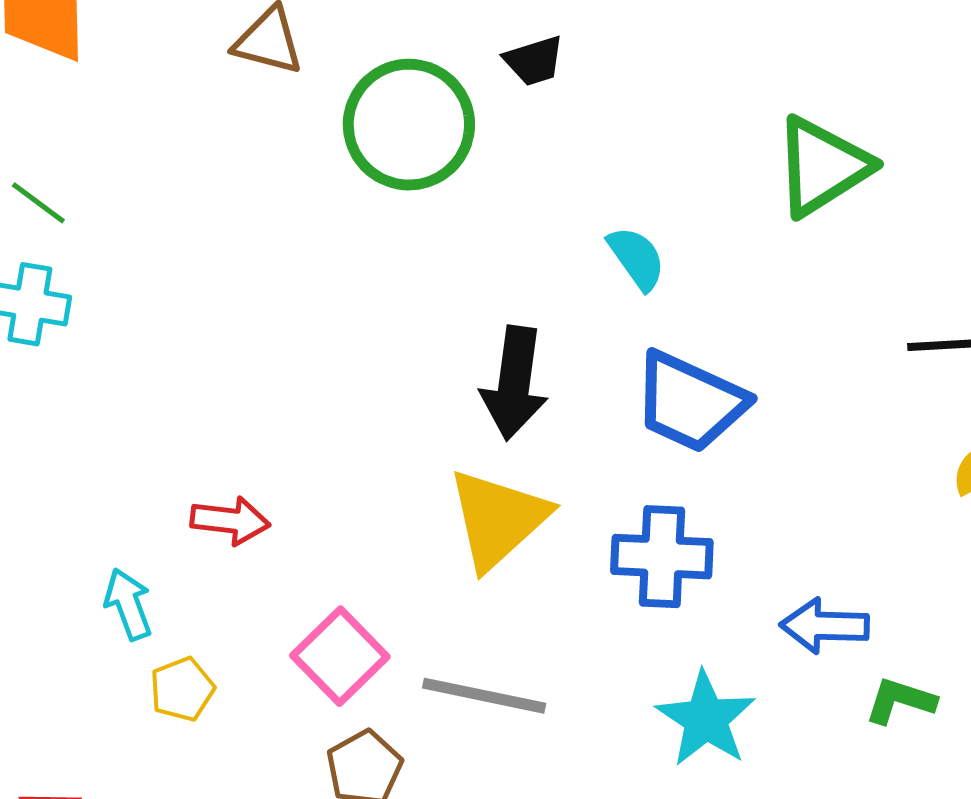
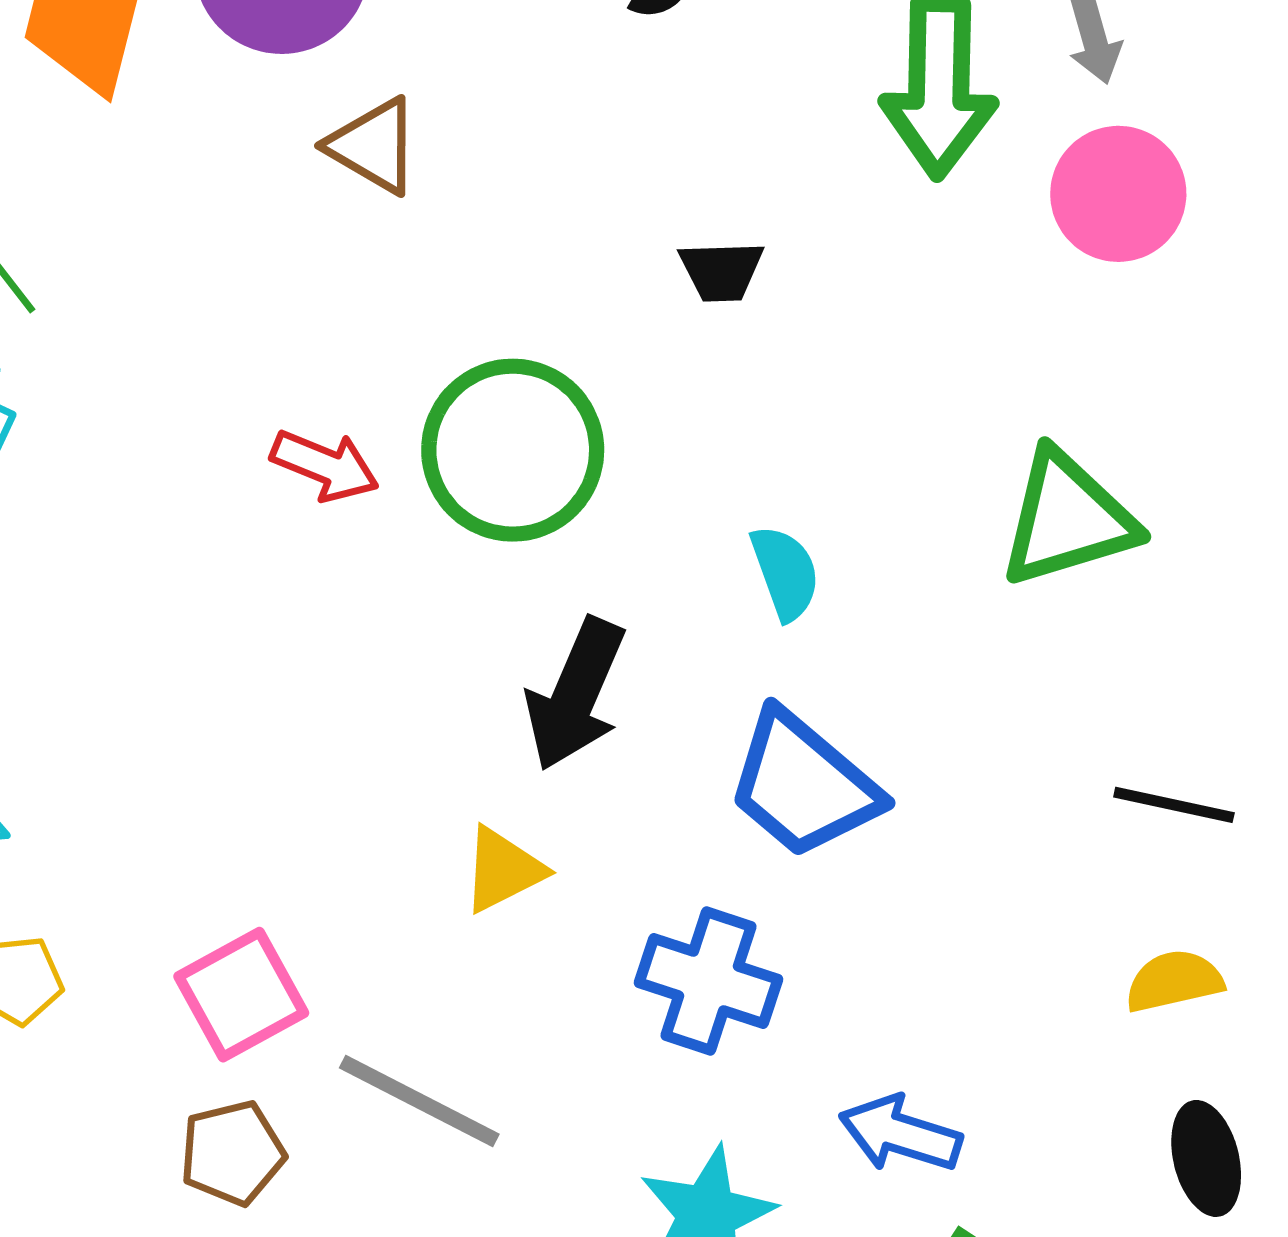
green circle: (409, 125) -> (513, 450), moved
yellow triangle: (498, 519) -> (503, 870), size x0.6
red arrow: (230, 521) -> (325, 466), moved

